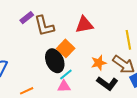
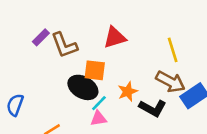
orange square: (66, 48) -> (95, 70), turned -30
black ellipse: (55, 61) -> (83, 87), turned -30
orange star: (99, 63) -> (128, 92), moved

